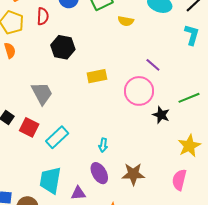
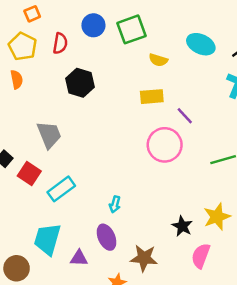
yellow rectangle: (97, 76) -> (152, 97), moved
black star: (161, 115) -> (182, 226), moved
brown star: (133, 174) -> (144, 258), moved

